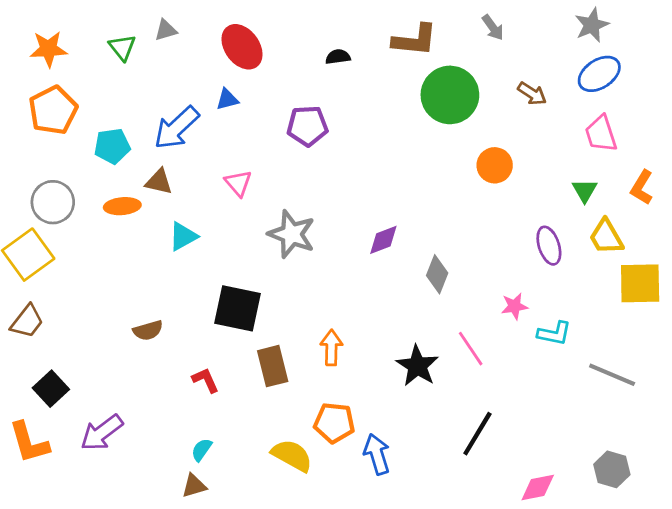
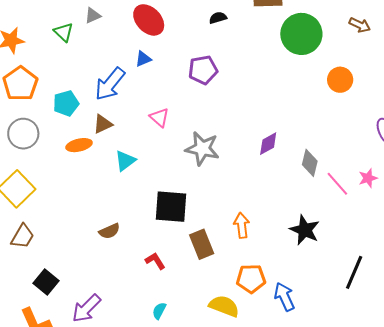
brown triangle: (159, 182) -> (103, 124), turned -30
gray circle: (53, 202) -> (23, 134), moved
pink line: (471, 349) -> (337, 184), moved

